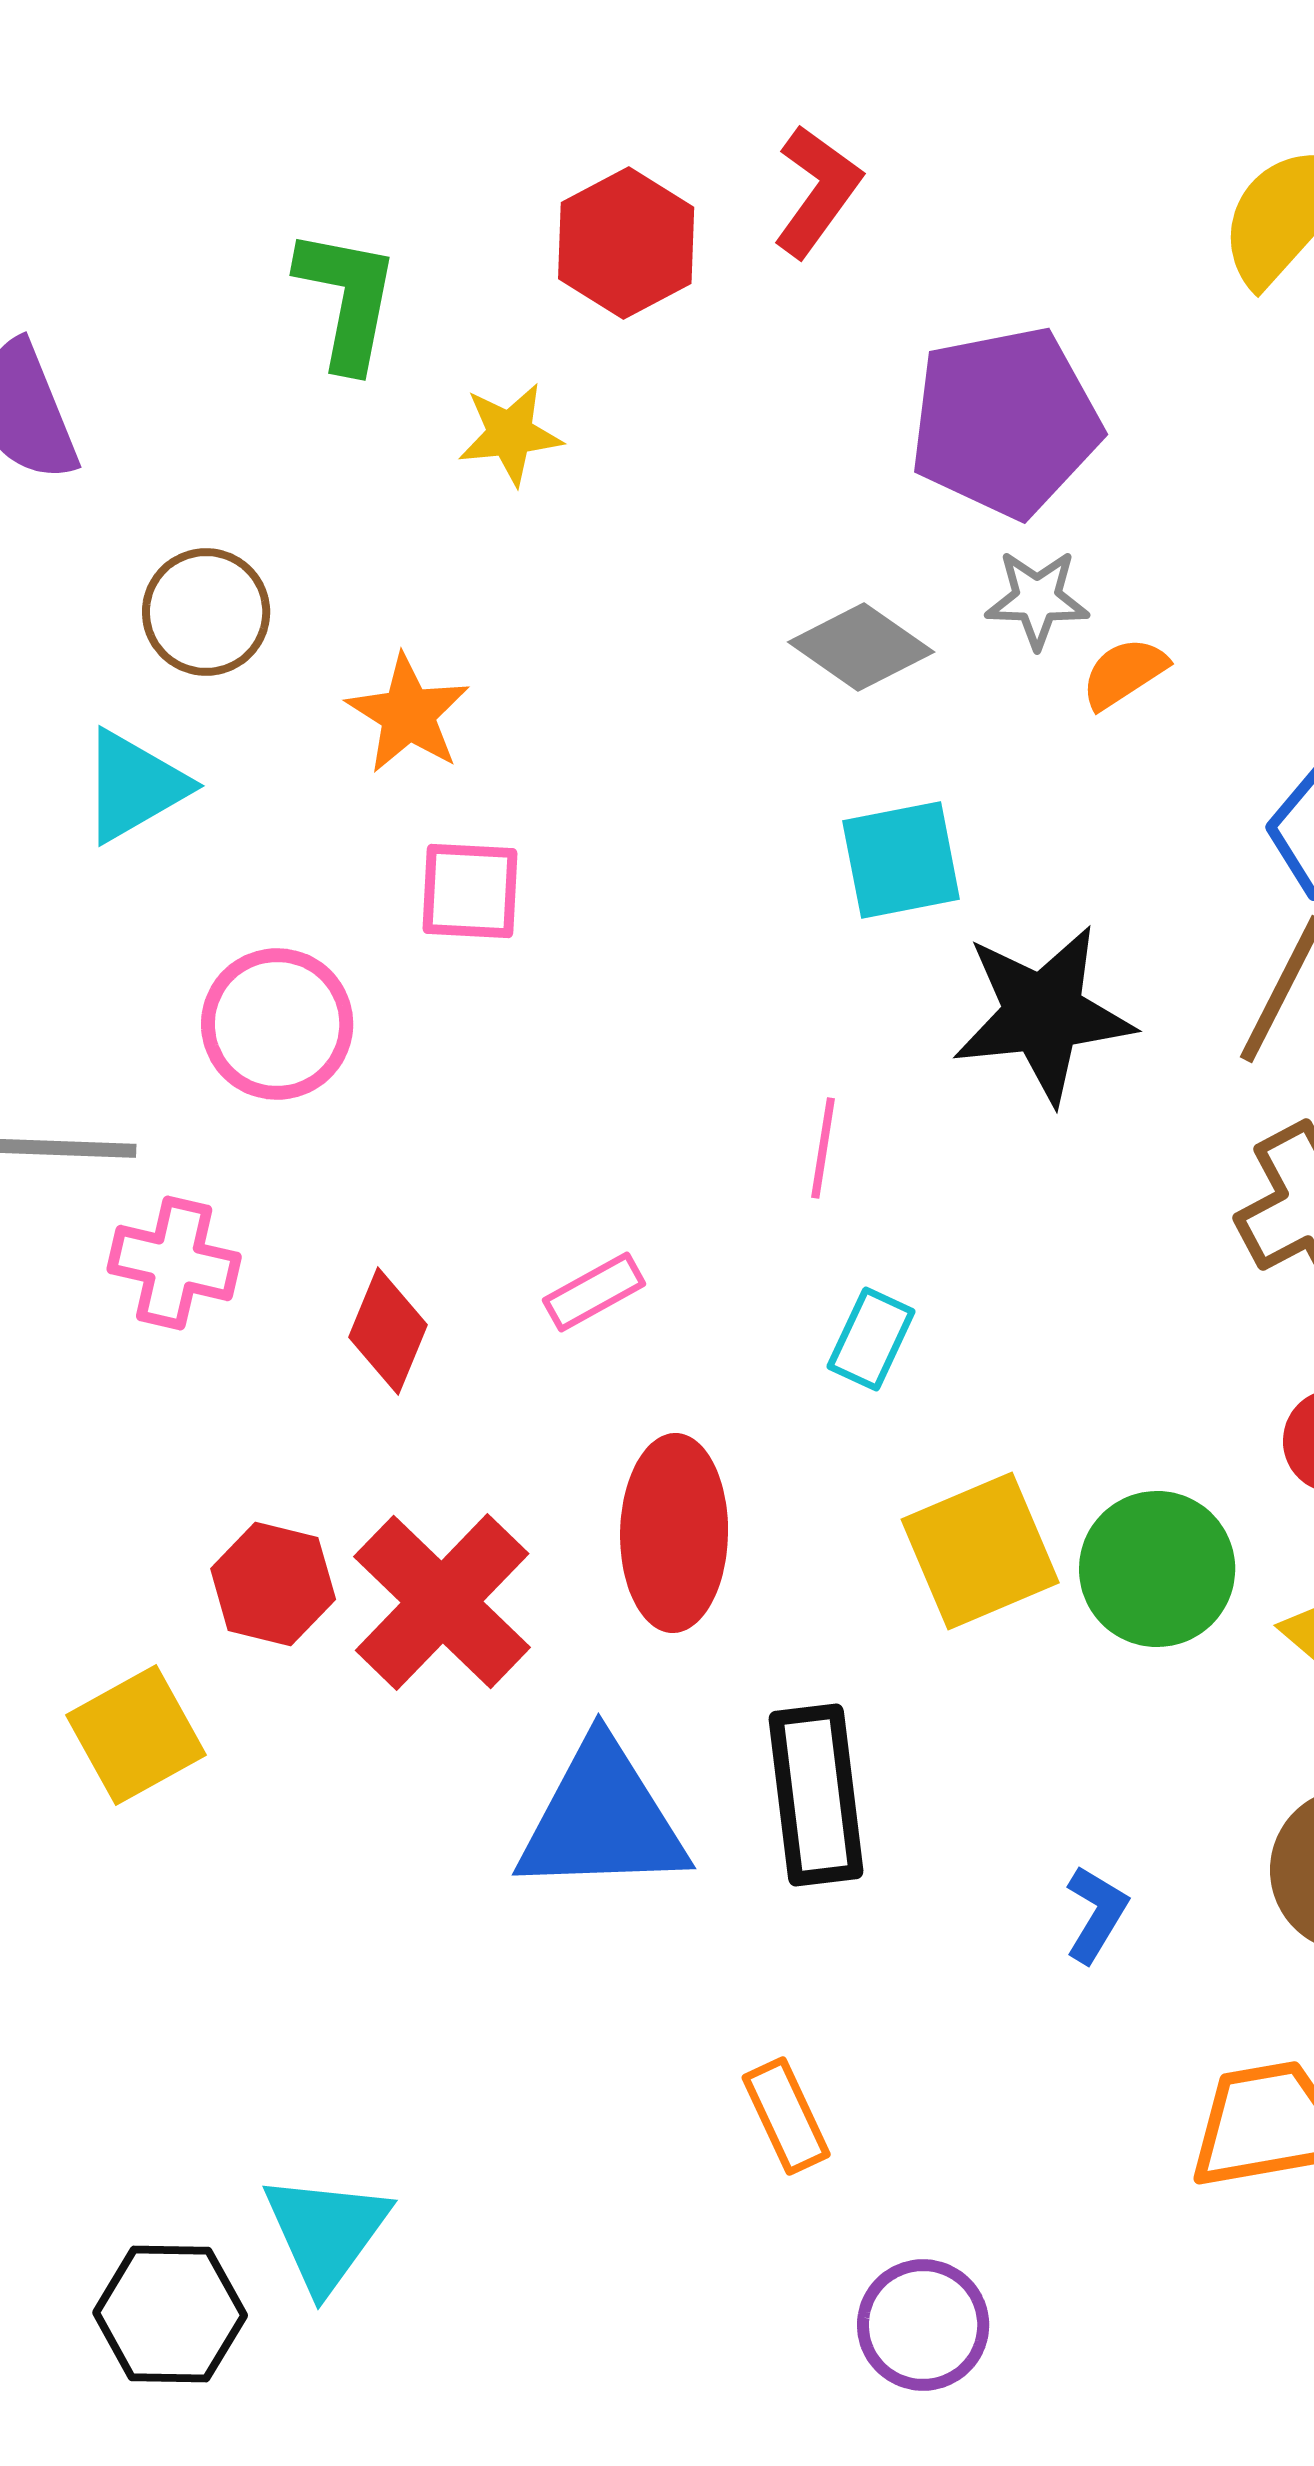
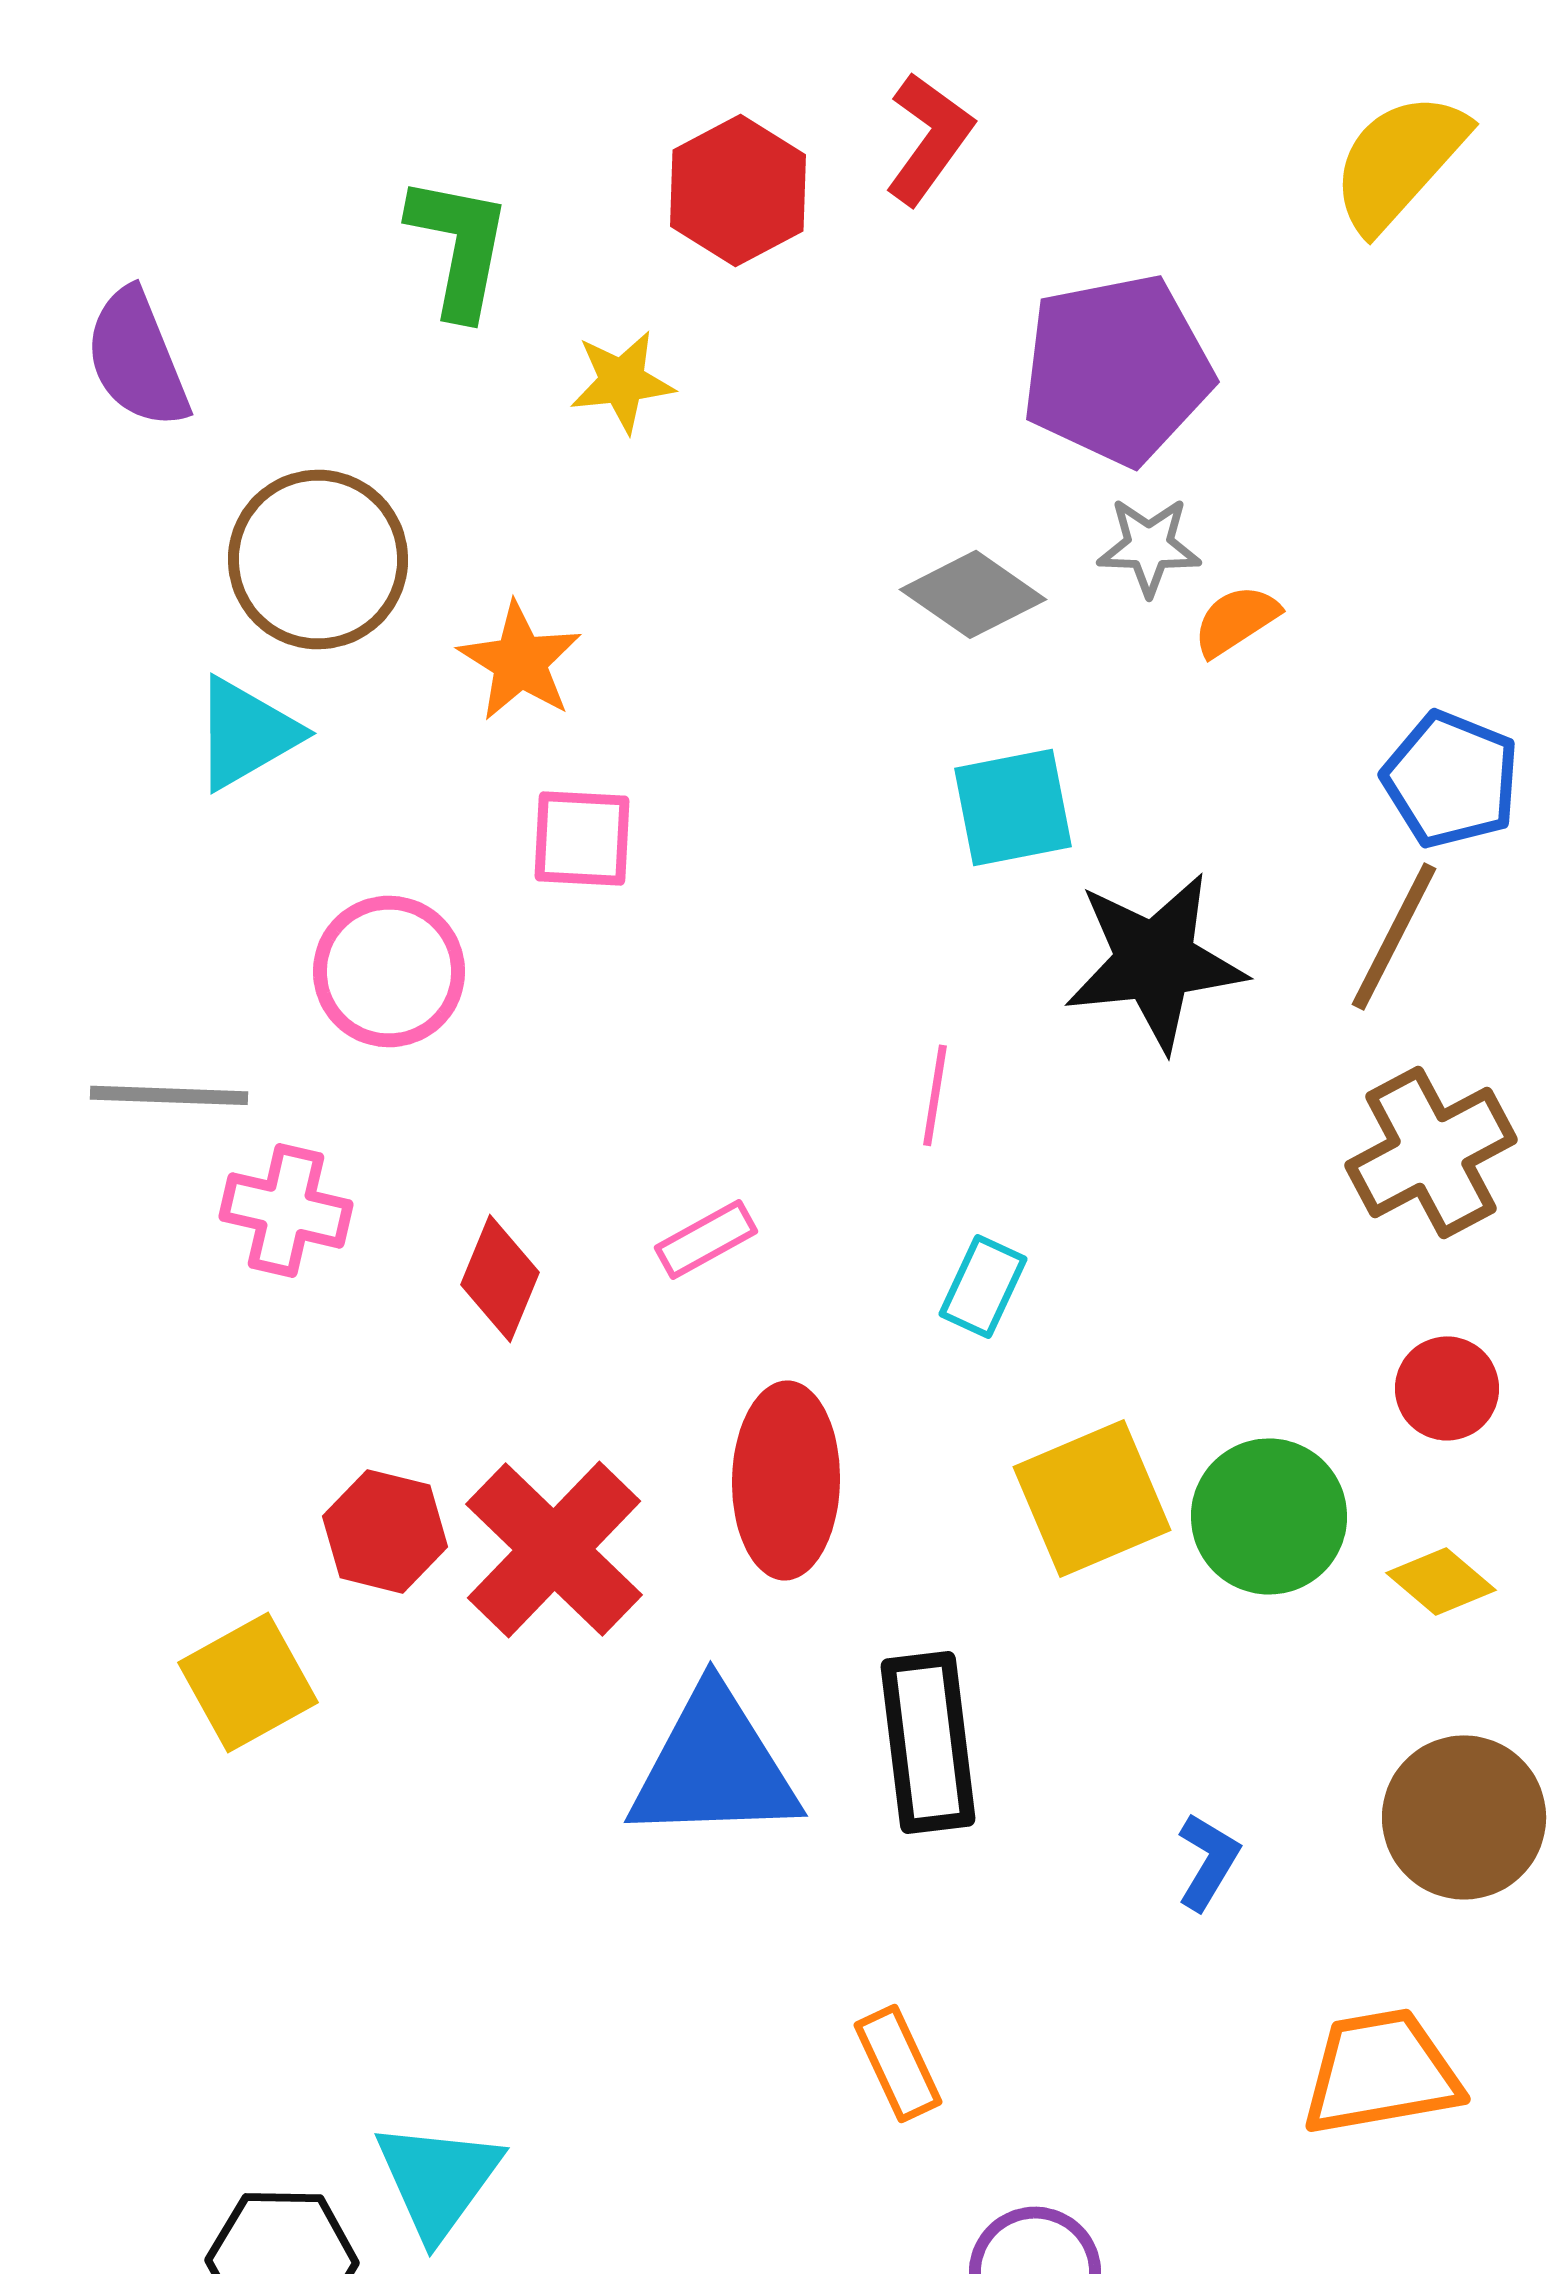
brown circle: (206, 612) -> (318, 559), size x1.4

